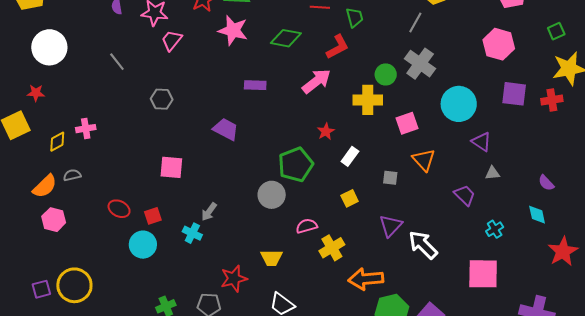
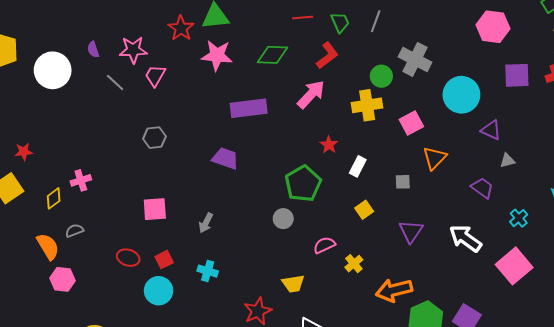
gray line: (415, 22) -> (376, 21), moved
white circle: (49, 47) -> (53, 70), moved
gray line: (117, 62) -> (115, 83), moved
purple rectangle: (255, 85) -> (249, 108), size x1.6
orange triangle: (424, 160) -> (435, 158), turned 35
pink square: (171, 167) -> (155, 209), moved
orange semicircle: (45, 186) -> (48, 246), turned -68
gray circle: (272, 195) -> (283, 219), size x0.7
gray arrow: (209, 212) -> (206, 223), moved
white arrow: (423, 245) -> (465, 238), moved
yellow cross: (332, 248) -> (354, 264), size x0.7
pink square: (483, 274) -> (514, 266), turned -32

